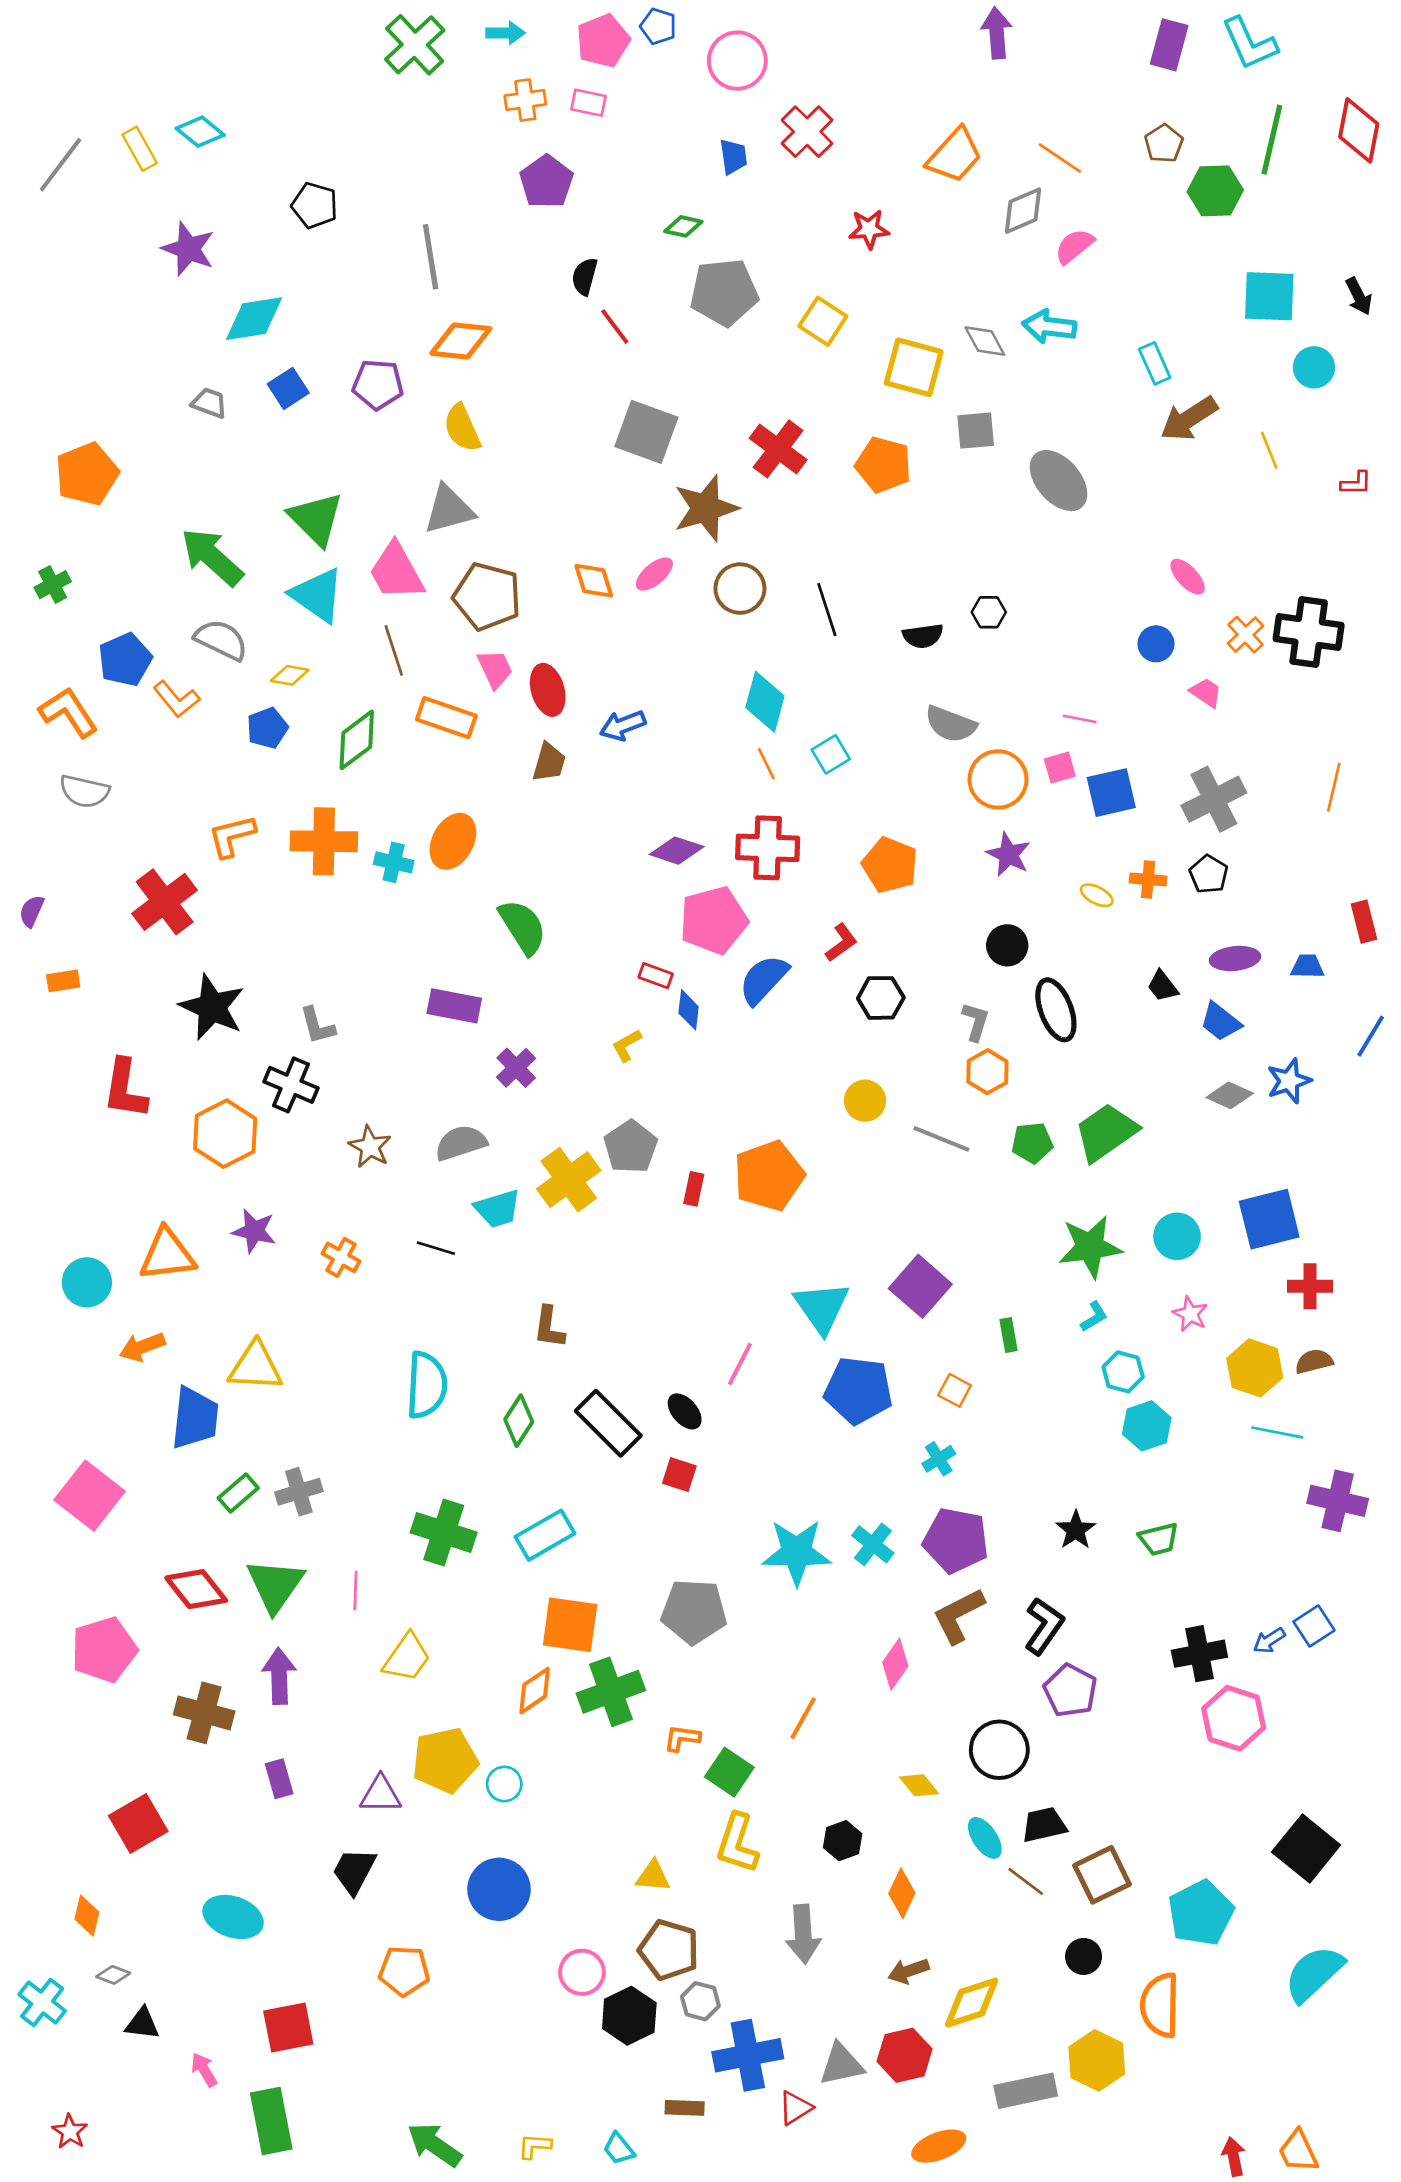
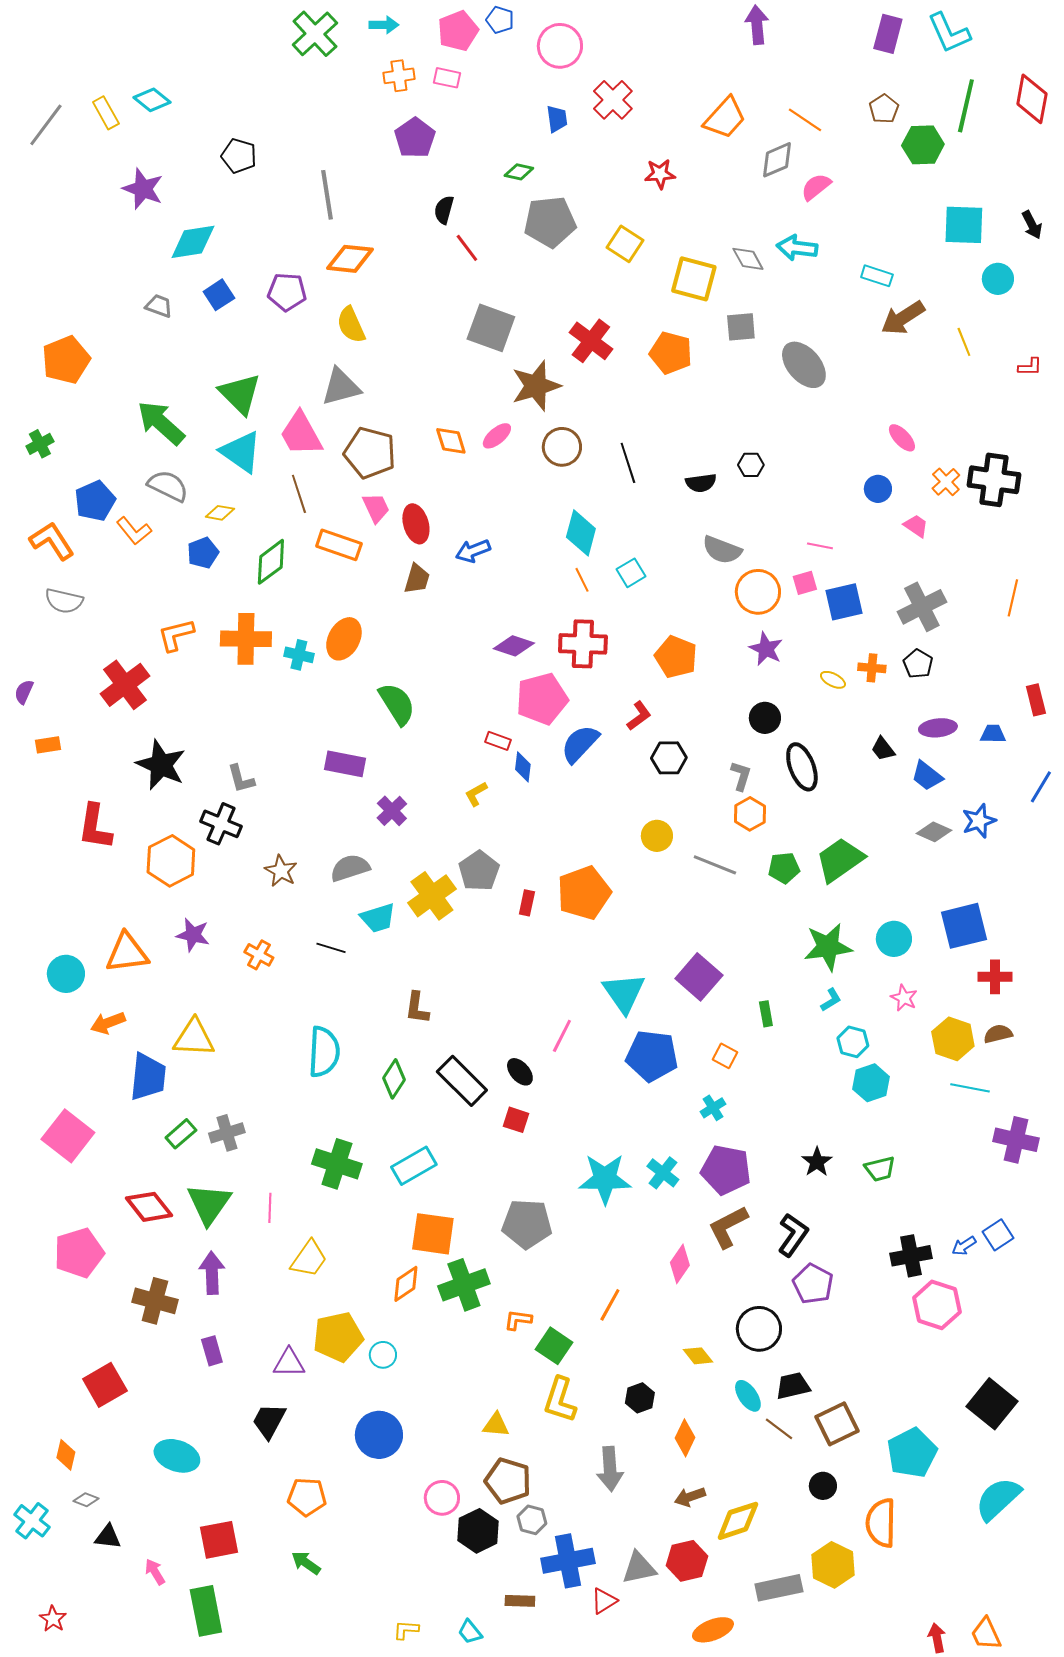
cyan rectangle: (1155, 363) -> (877, 276), turned -48
green arrow: (434, 2145) -> (306, 1563), moved, size x0.7

